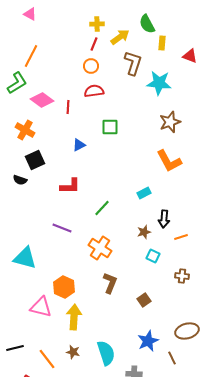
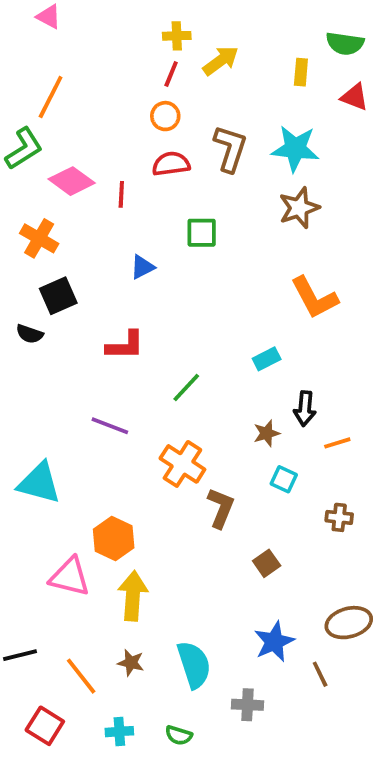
green semicircle: (147, 24) -> (345, 43), moved, turned -54
brown L-shape: (133, 63) -> (230, 149), moved
brown star: (170, 122) -> (299, 208), moved
brown L-shape: (110, 283) -> (221, 508), moved

